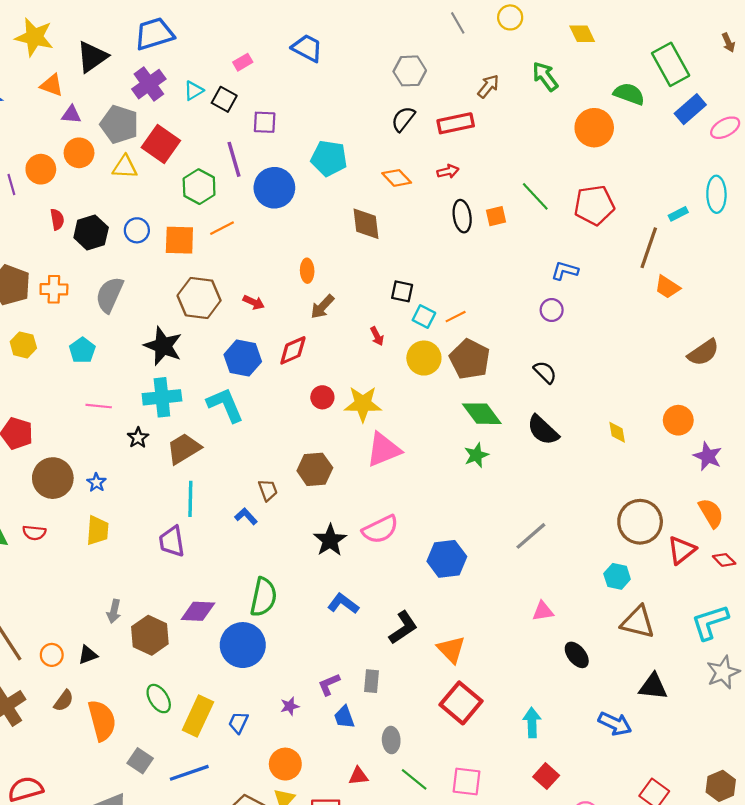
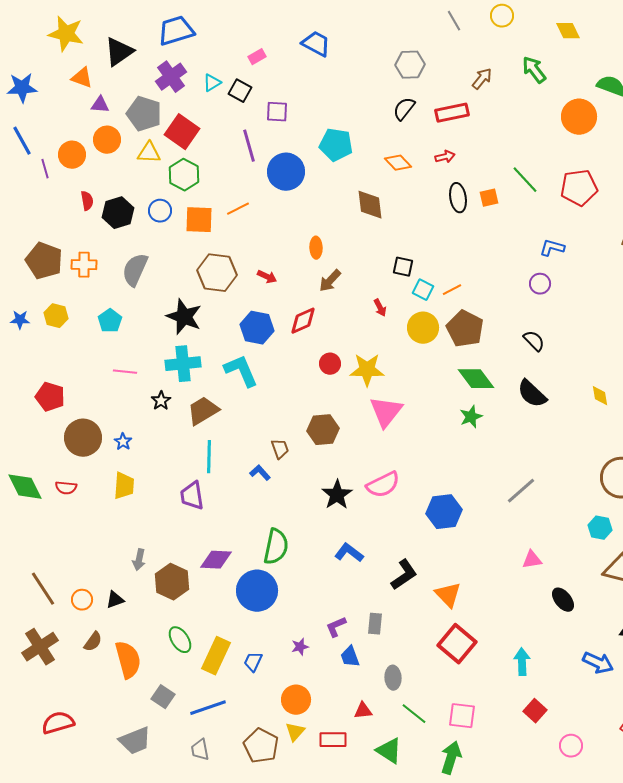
green hexagon: (199, 187) -> (184, 175), moved
pink triangle: (384, 450) -> (386, 412), turned -30

